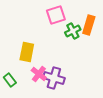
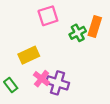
pink square: (56, 15) -> (48, 16), moved
yellow rectangle: (27, 52) -> (29, 55), turned 54

